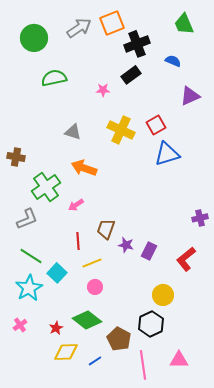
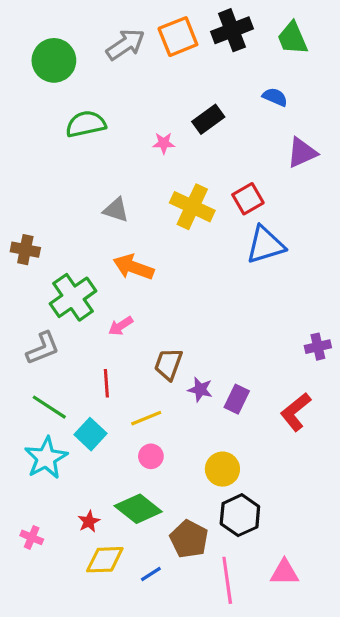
black cross: (137, 44) -> (232, 30), moved
red line: (78, 241) -> (106, 383), moved
yellow circle: (163, 295) -> (222, 469), moved
pink cross: (20, 325) -> (32, 537), moved, turned -32

